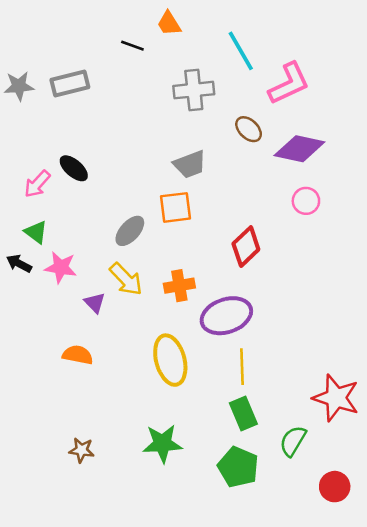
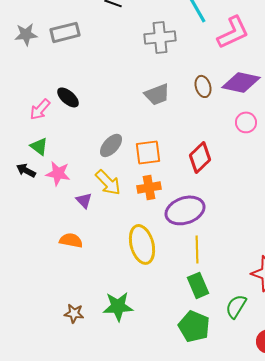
brown ellipse: (249, 129) -> (203, 86), moved, turned 30
orange square: (176, 207) -> (148, 152), moved
green star: (162, 444) -> (118, 306), moved

